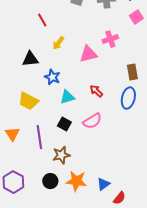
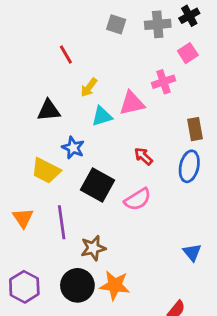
pink square: (136, 17) -> (188, 53), moved
blue star: (52, 77) -> (73, 148), moved
cyan triangle: (67, 97) -> (102, 116), moved
black square: (64, 124) -> (98, 185), moved, size x1.6
black circle: (50, 181) -> (77, 285), size x1.5
blue triangle: (103, 184) -> (192, 252), moved, turned -32

